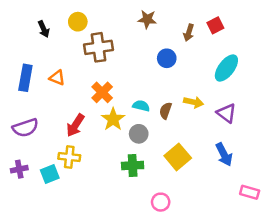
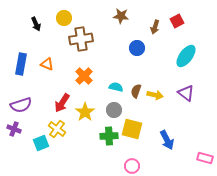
yellow arrow: (194, 102) -> (155, 95), moved
yellow star: (113, 119) -> (85, 112), moved
blue arrow: (224, 155) -> (167, 140), moved
yellow cross: (69, 157) -> (57, 129), turned 30
yellow square: (178, 157) -> (132, 129), moved, turned -35
purple cross: (19, 169) -> (14, 129), moved, turned 32

